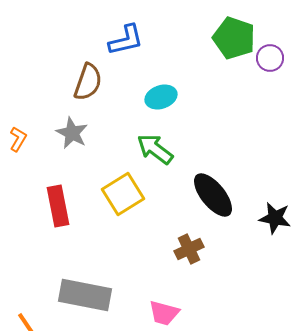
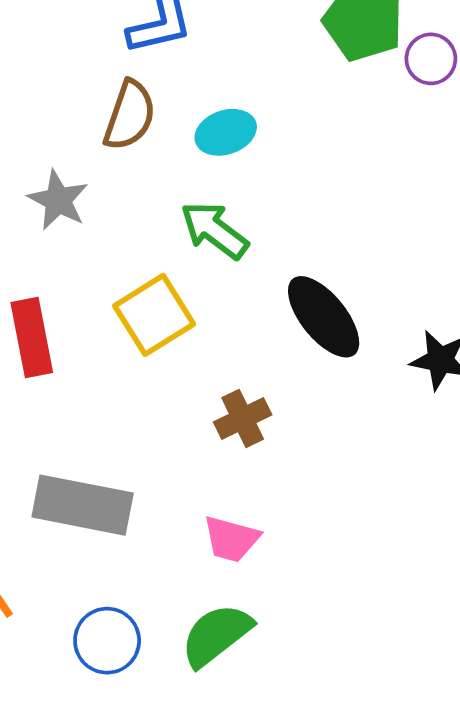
brown semicircle: (88, 82) -> (130, 115), moved
brown cross: (189, 249) -> (243, 418), moved

